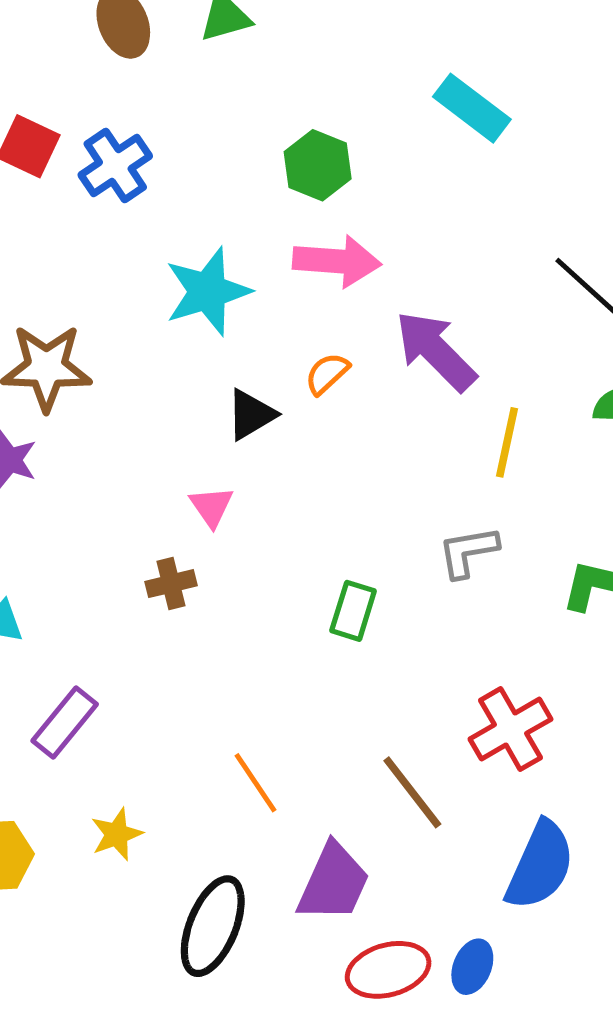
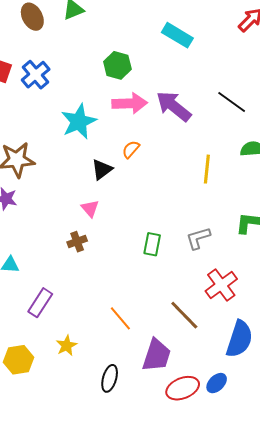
purple arrow: (436, 351) -> (174, 106), moved
gray L-shape: (468, 552) -> (198, 238), moved
black ellipse: (213, 926) -> (110, 378), size x0.7
blue ellipse: (472, 967) -> (217, 383), turned 30

